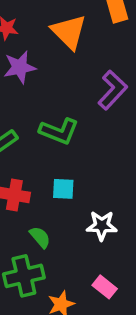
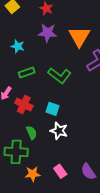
orange triangle: (69, 32) -> (79, 37), moved
white star: (102, 226) -> (59, 131), moved

